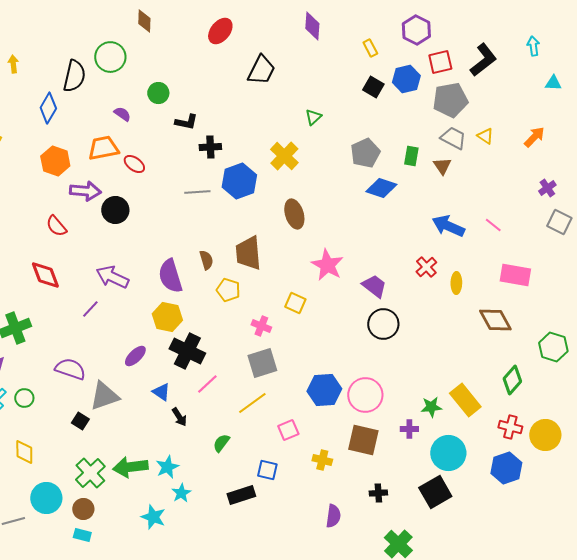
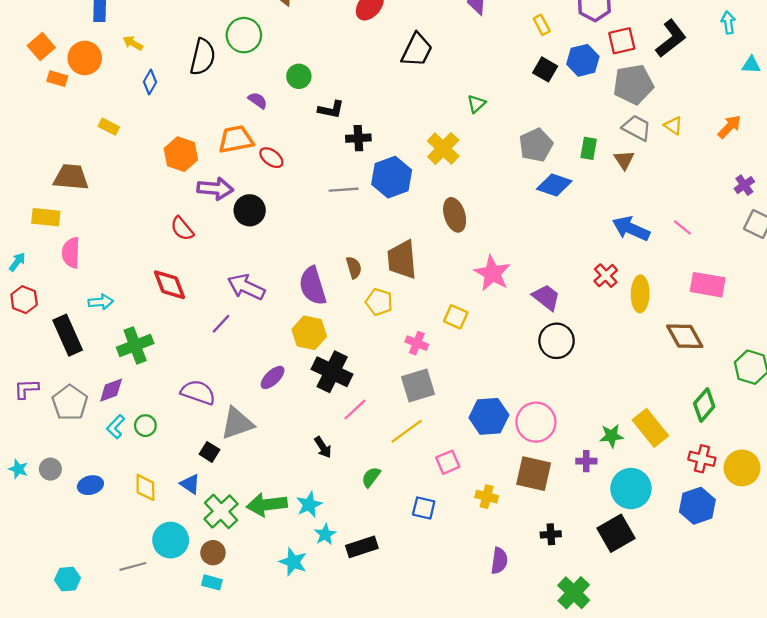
yellow arrow: (13, 64) -> (133, 43), turned -54
blue diamond: (48, 108) -> (150, 82), moved, size x0.7
yellow ellipse: (456, 283) -> (640, 294), size x1.4
blue triangle: (161, 392) -> (190, 484), moved
black rectangle: (241, 495) -> (362, 547), moved

